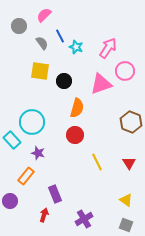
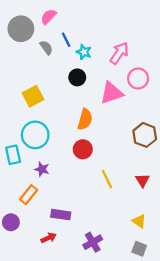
gray circle: (19, 26) -> (21, 29), size x1.5
yellow square: (40, 71) -> (33, 96), moved, turned -36
black circle: (64, 81) -> (77, 77), moved
cyan rectangle: (12, 140) -> (13, 155), turned 30
purple rectangle: (55, 194) -> (61, 215), turned -60
red arrow: (44, 215) -> (48, 238), turned 48

